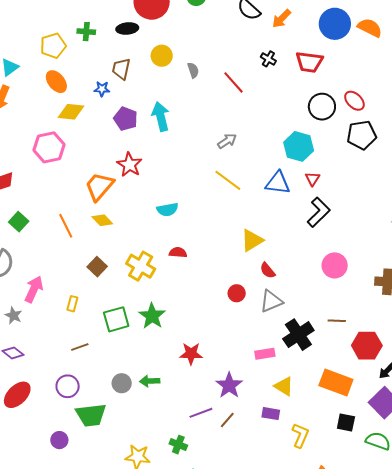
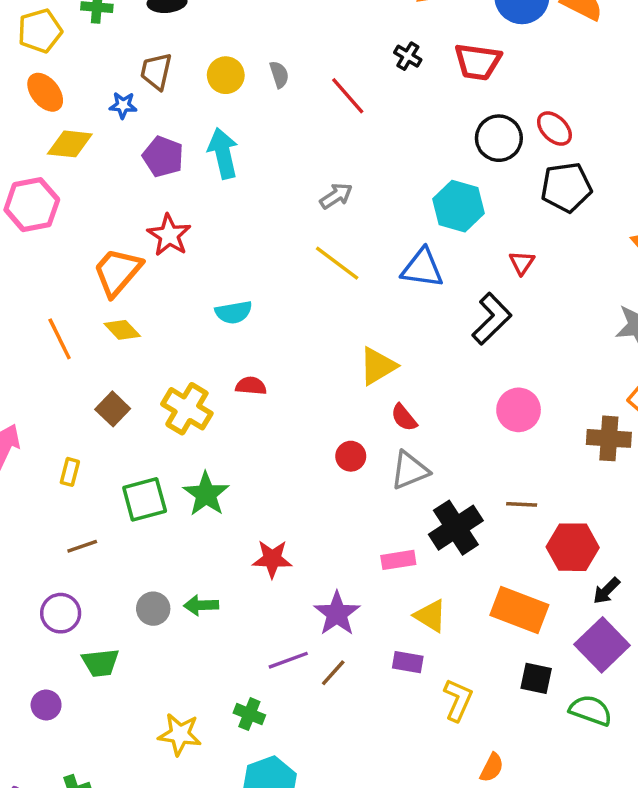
yellow circle: (162, 56) -> (226, 75), moved
red triangle: (313, 179) -> (522, 263), moved
green trapezoid: (91, 415) -> (100, 663), size x0.7

